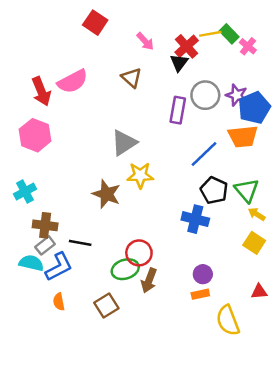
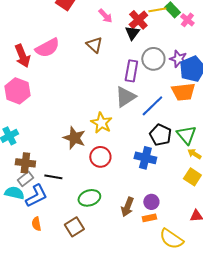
gray triangle: (124, 143) -> (125, 97), moved
yellow star: (140, 175) -> (101, 123), turned 30
red circle: (139, 253) -> (100, 157), moved
brown arrow: (149, 280) -> (127, 207), moved
yellow semicircle: (228, 321) -> (171, 239), turned -35

